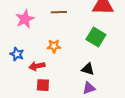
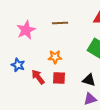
red arrow: (37, 66) -> (38, 77), turned 63
red square: (43, 85) -> (59, 78), moved

